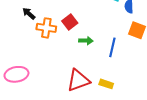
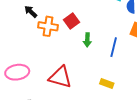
green arrow: (86, 41) -> (87, 40), turned 88
red triangle: (78, 80) -> (60, 77), moved, turned 35

